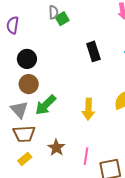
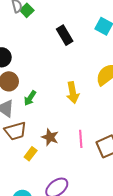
green arrow: (46, 105) -> (30, 98), size x0.7
yellow rectangle: (25, 159) -> (31, 154), moved

